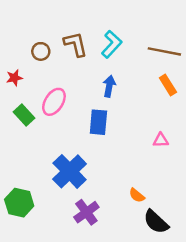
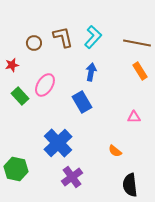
blue rectangle: (98, 122) -> (82, 102), turned -35
orange semicircle: (137, 195) -> (115, 151), moved
black semicircle: (156, 222) -> (130, 185), turned 40

